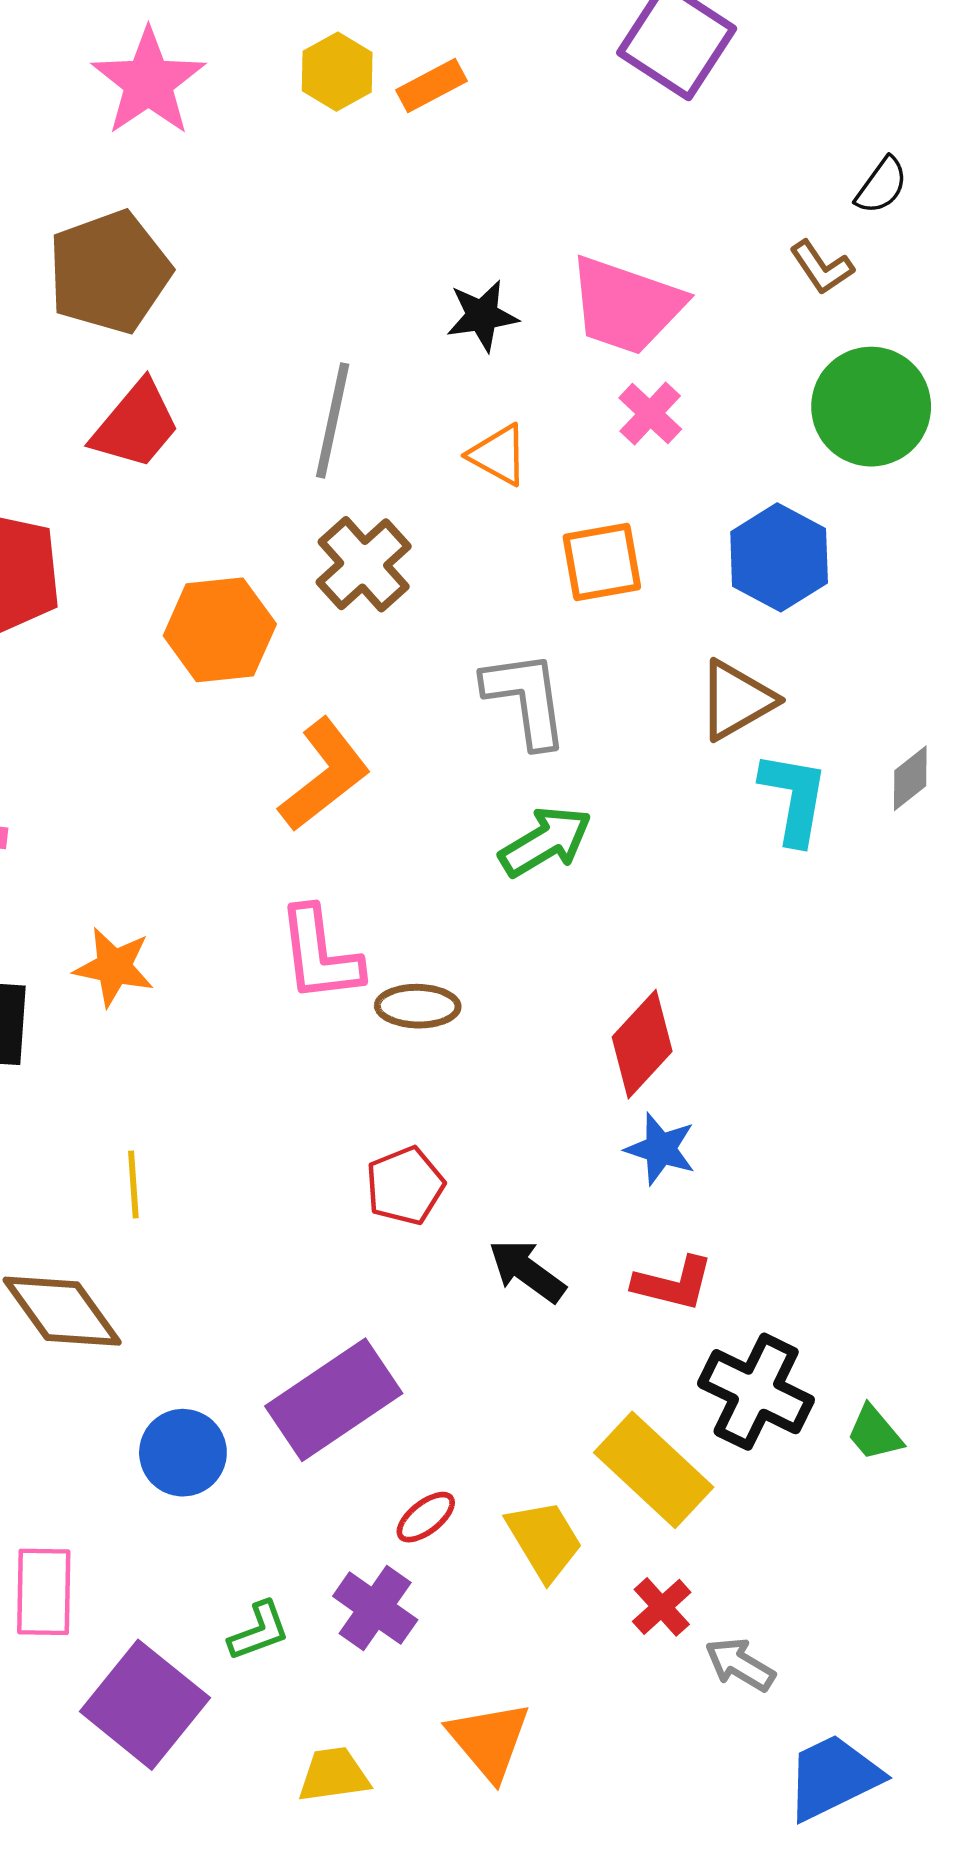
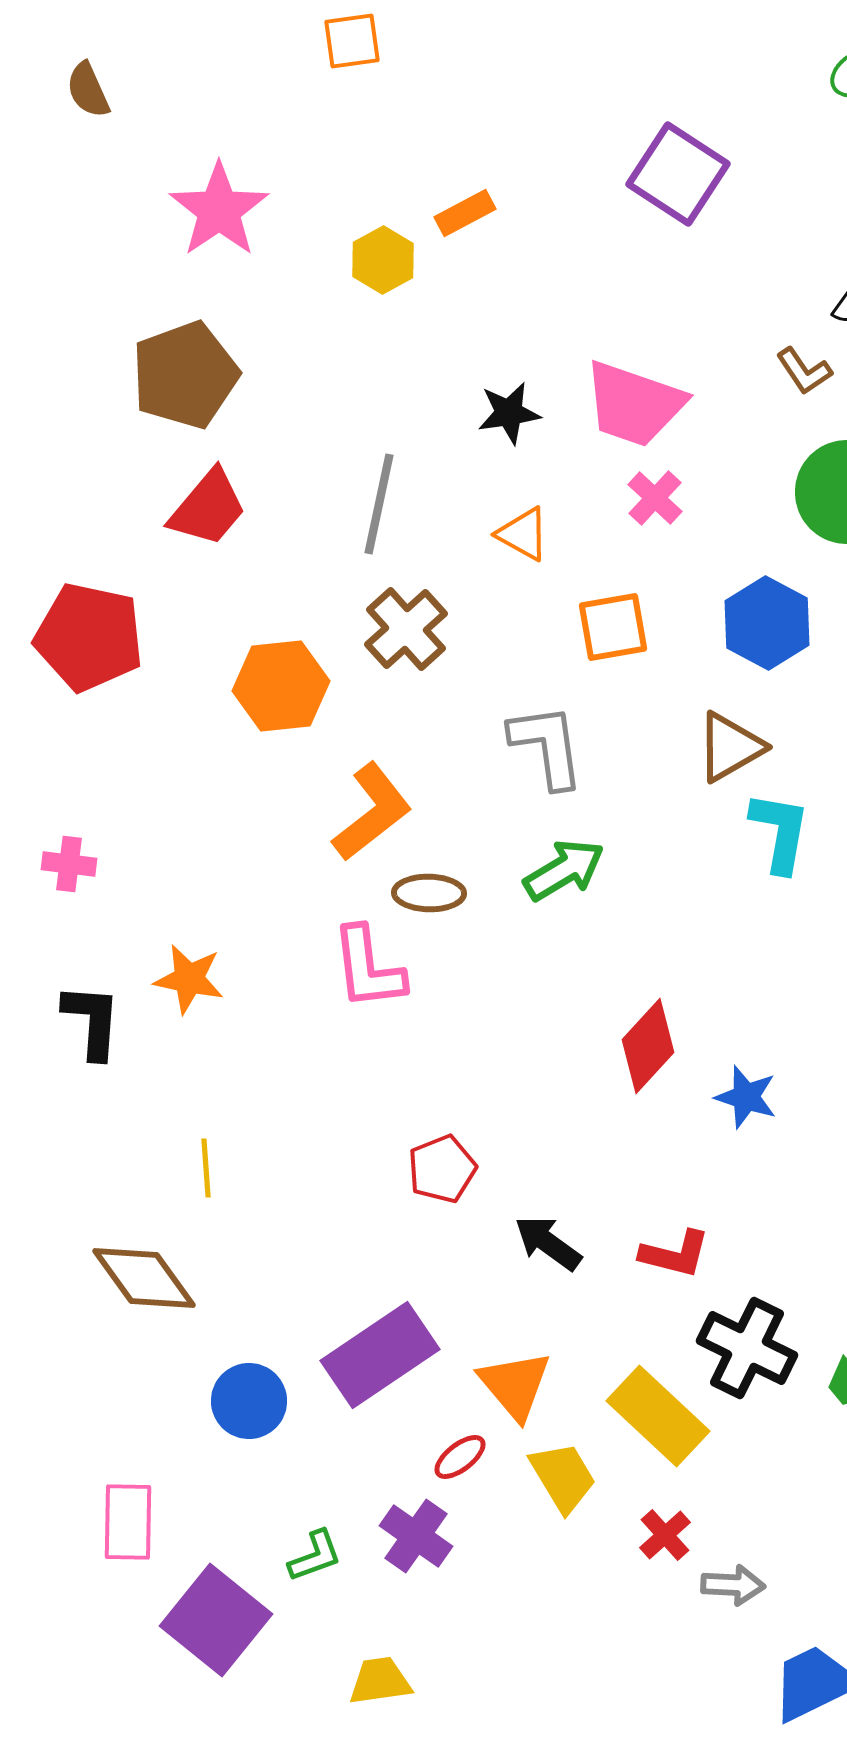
yellow hexagon: (337, 72) -> (383, 260), moved
brown ellipse: (418, 1006) -> (429, 893), moved
blue star: (661, 1149) -> (746, 1097), moved
gray arrow: (740, 1664) -> (733, 1585), turned 152
orange triangle: (489, 1740) -> (515, 1385), moved

